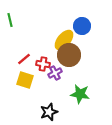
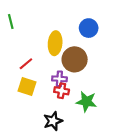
yellow ellipse: (64, 40) -> (55, 43), moved, turned -35
red cross: (43, 64) -> (62, 91), moved
purple cross: (55, 73) -> (59, 79), turned 32

